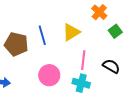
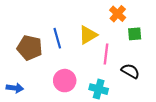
green square: (115, 31) -> (135, 34), turned 32
pink line: (83, 60) -> (106, 54), moved

